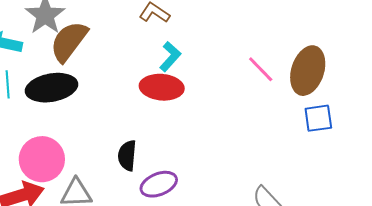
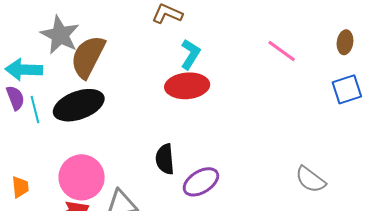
brown ellipse: (308, 71) -> (345, 42), moved, size x0.5

